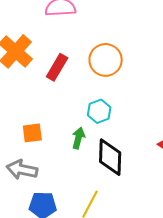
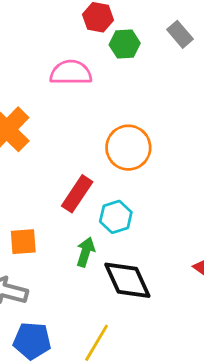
red rectangle: (57, 67) -> (77, 194), moved
black diamond: (110, 157) -> (127, 280), turned -30

